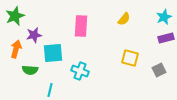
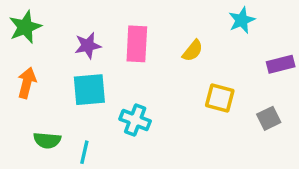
cyan star: (164, 17) -> (242, 20), moved
yellow semicircle: (124, 19) -> (193, 51), moved
purple star: (34, 35) -> (88, 46), moved
green semicircle: (30, 70) -> (47, 140), moved

